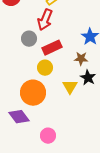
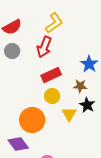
gray circle: (29, 39) -> (12, 51), moved
yellow circle: (45, 68) -> (52, 96), moved

